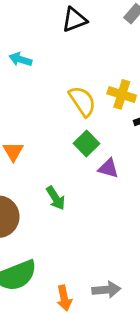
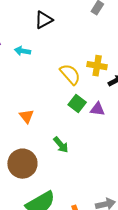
black triangle: (74, 20) -> (44, 20), moved
purple triangle: (108, 168) -> (97, 109), moved

